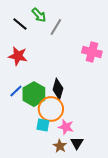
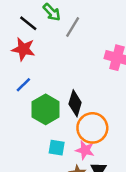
red star: (18, 56) -> (23, 49), moved
blue line: (16, 91) -> (23, 85), moved
orange circle: (51, 109) -> (92, 128), moved

